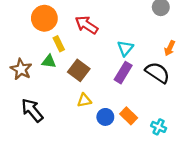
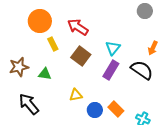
green triangle: (49, 61) -> (45, 74), moved
brown star: (21, 69) -> (19, 67), turned 30
brown square: (79, 70) -> (81, 56), moved

